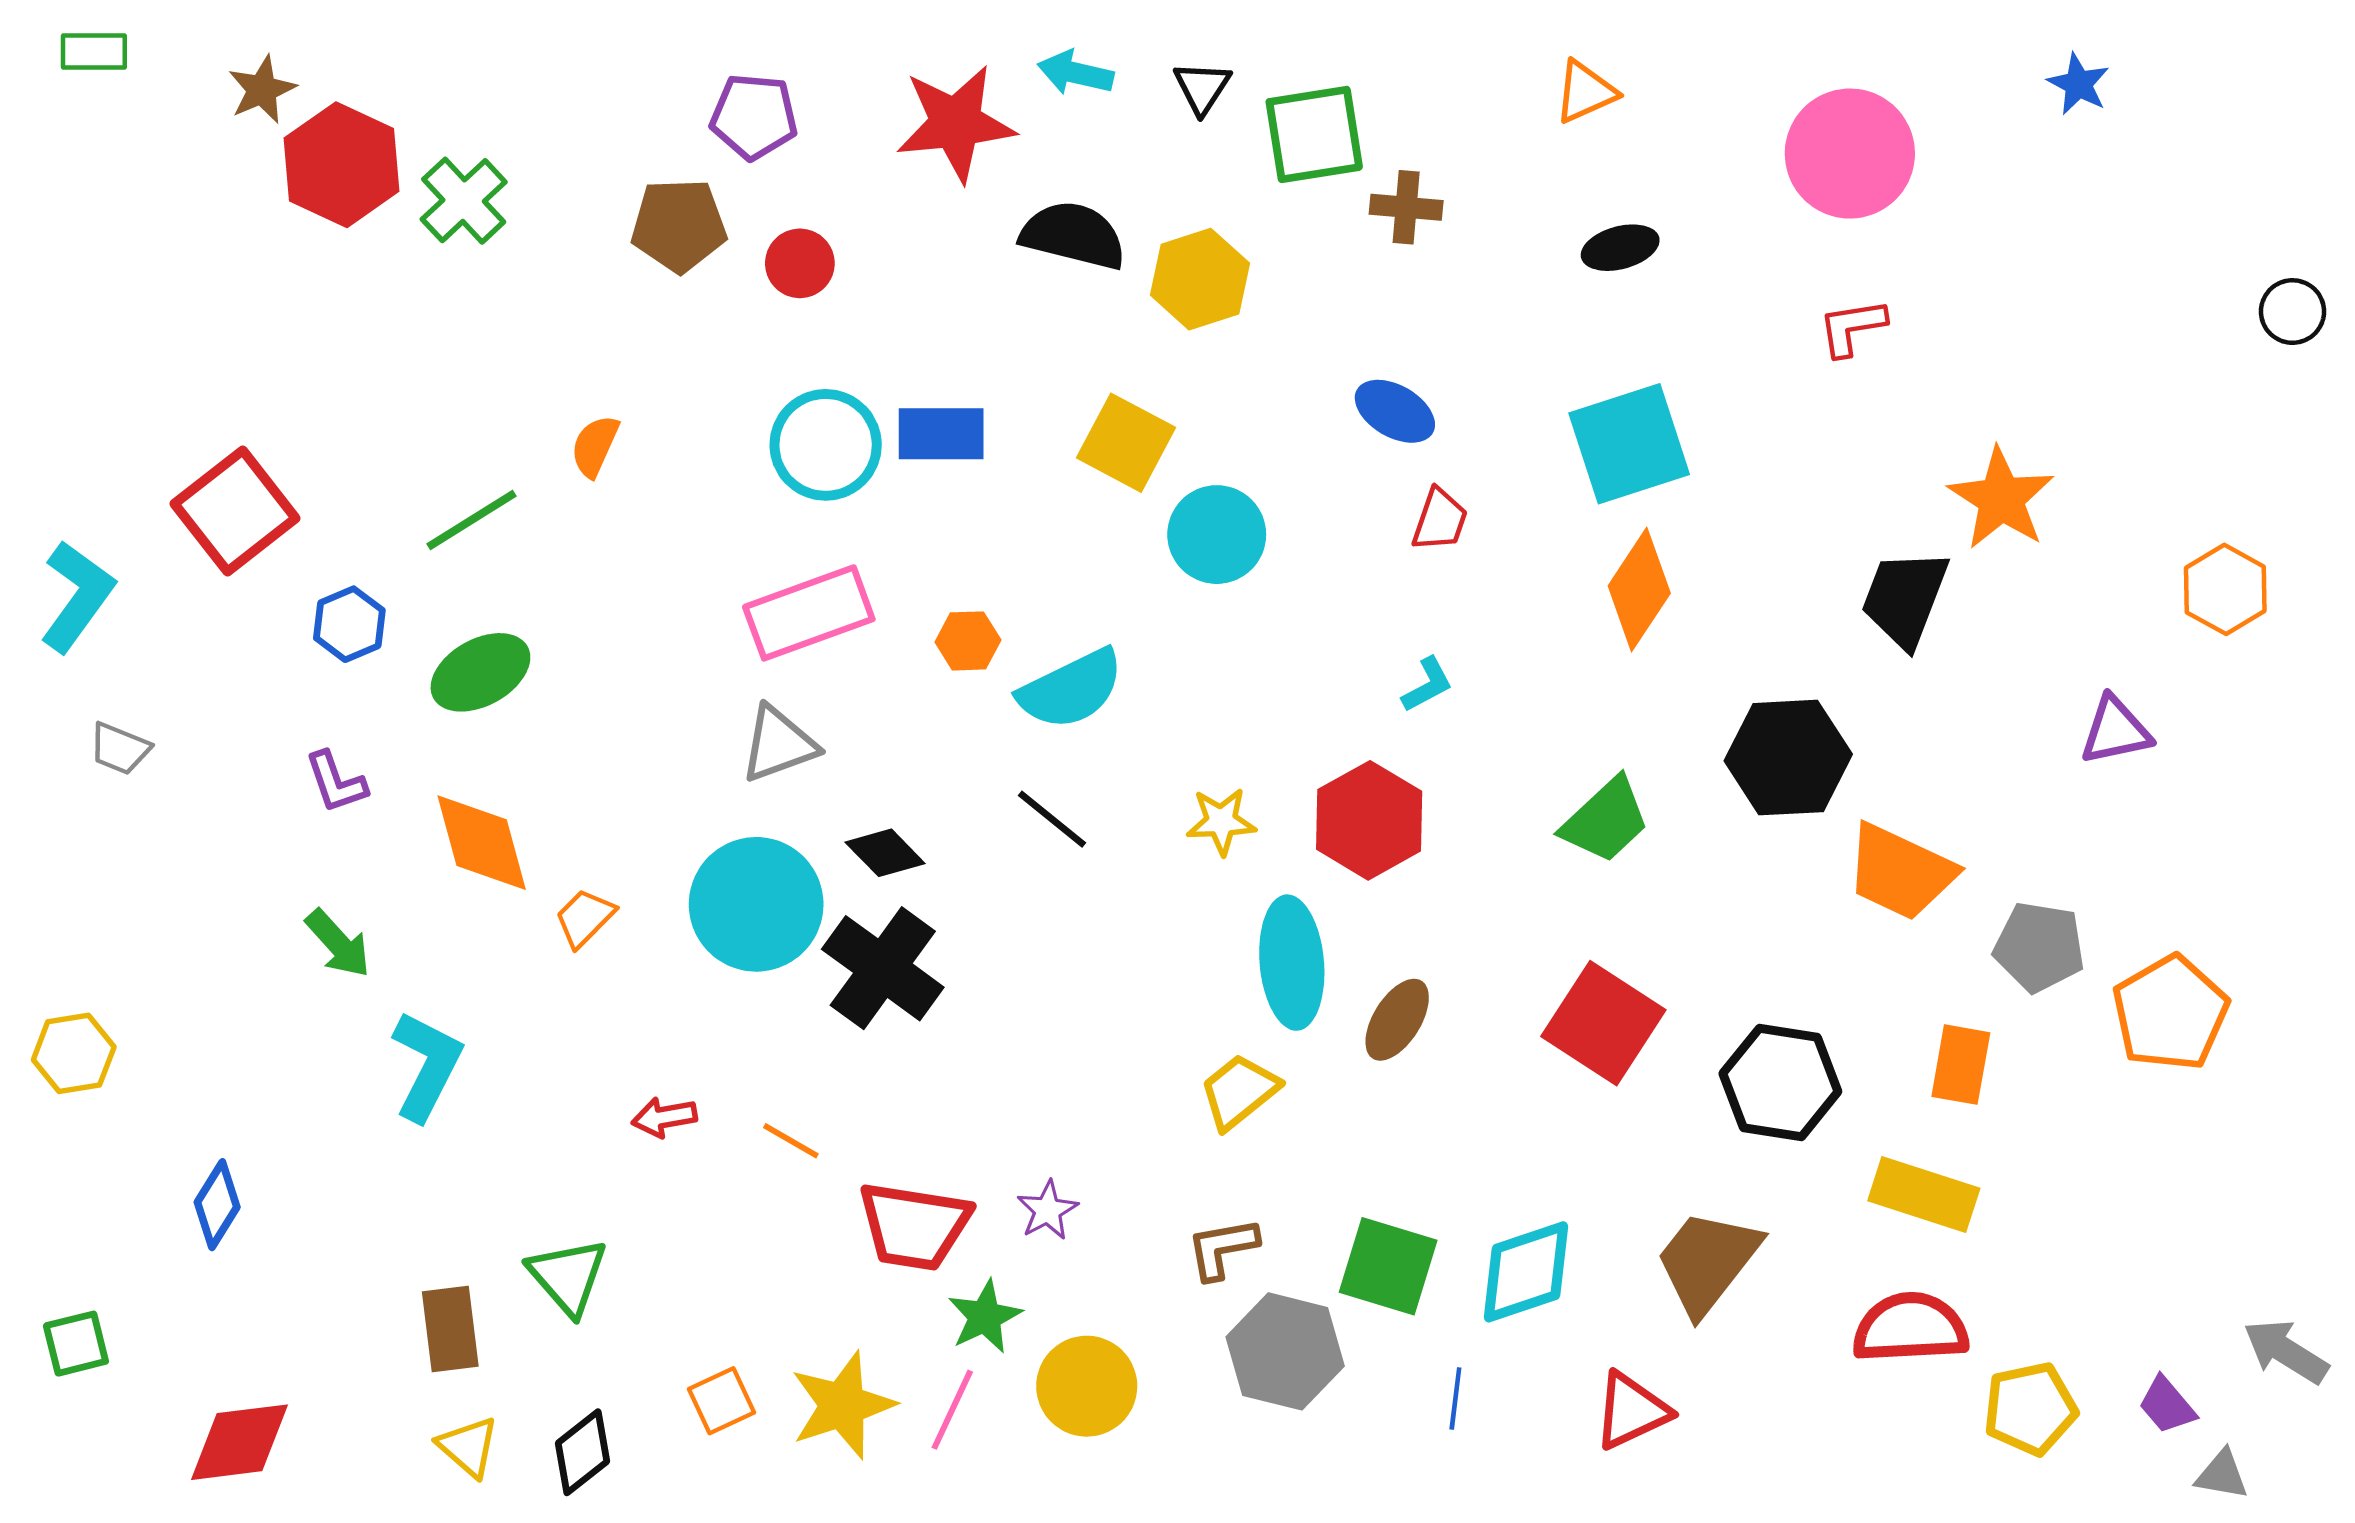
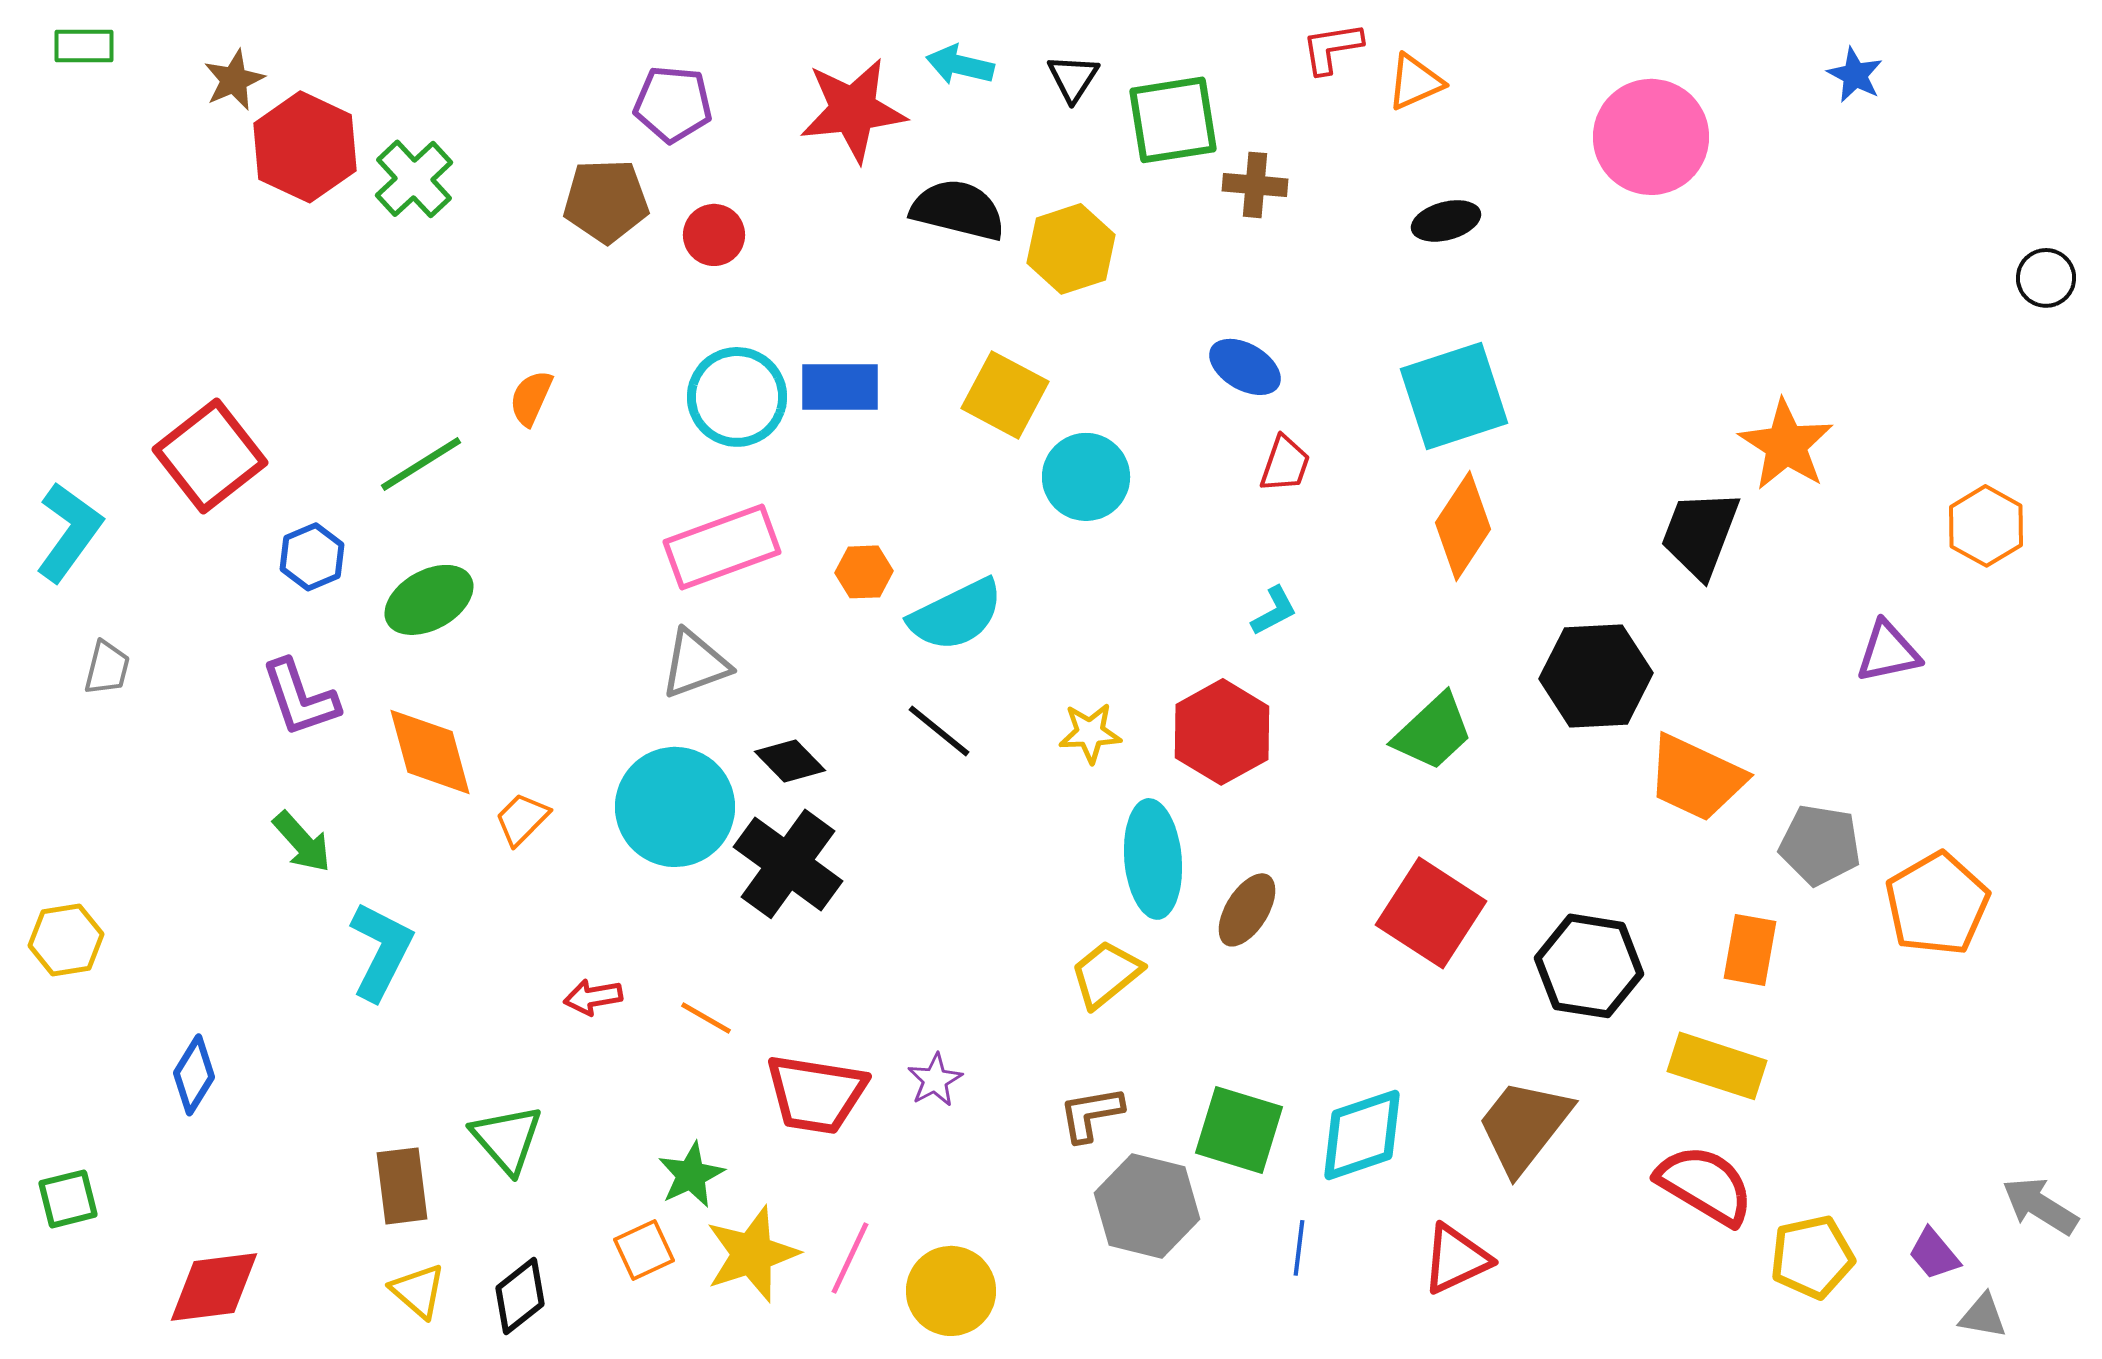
red L-shape: (1852, 327) -> (1332, 48), moved
gray trapezoid: (120, 749) -> (107, 668), turned -98
purple L-shape: (336, 782) -> (300, 698), size x1.4
green star: (985, 1317) -> (691, 1175), moved
red semicircle: (1910, 1328) -> (1705, 1185), turned 34
yellow circle: (1087, 1386) -> (951, 1291), moved

